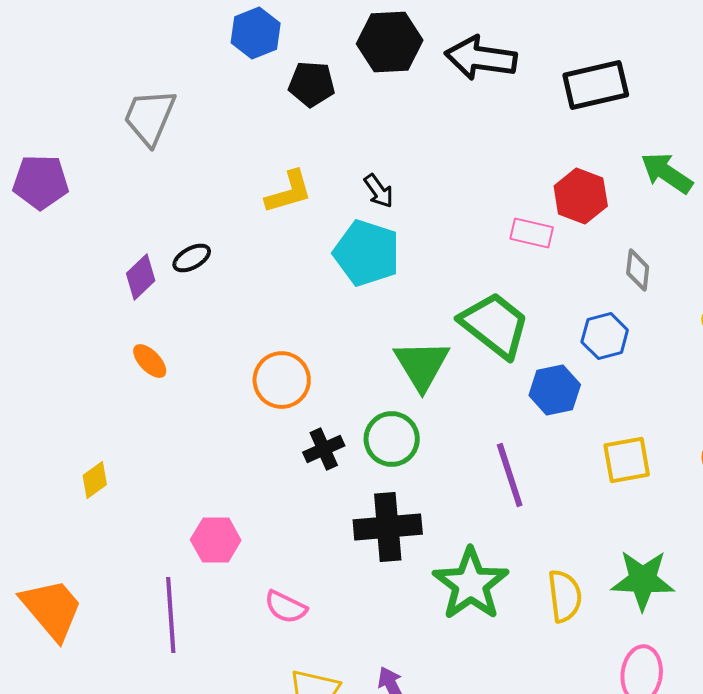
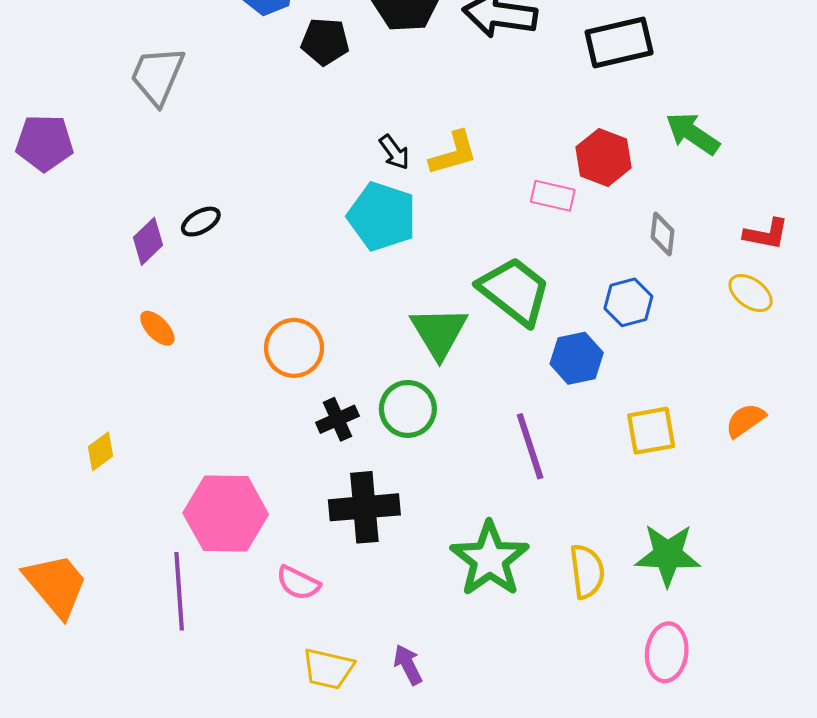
yellow L-shape: (289, 192) -> (453, 153), moved
black cross: (388, 527) -> (364, 507), moved
pink hexagon: (216, 540) -> (226, 514), size x1.6

